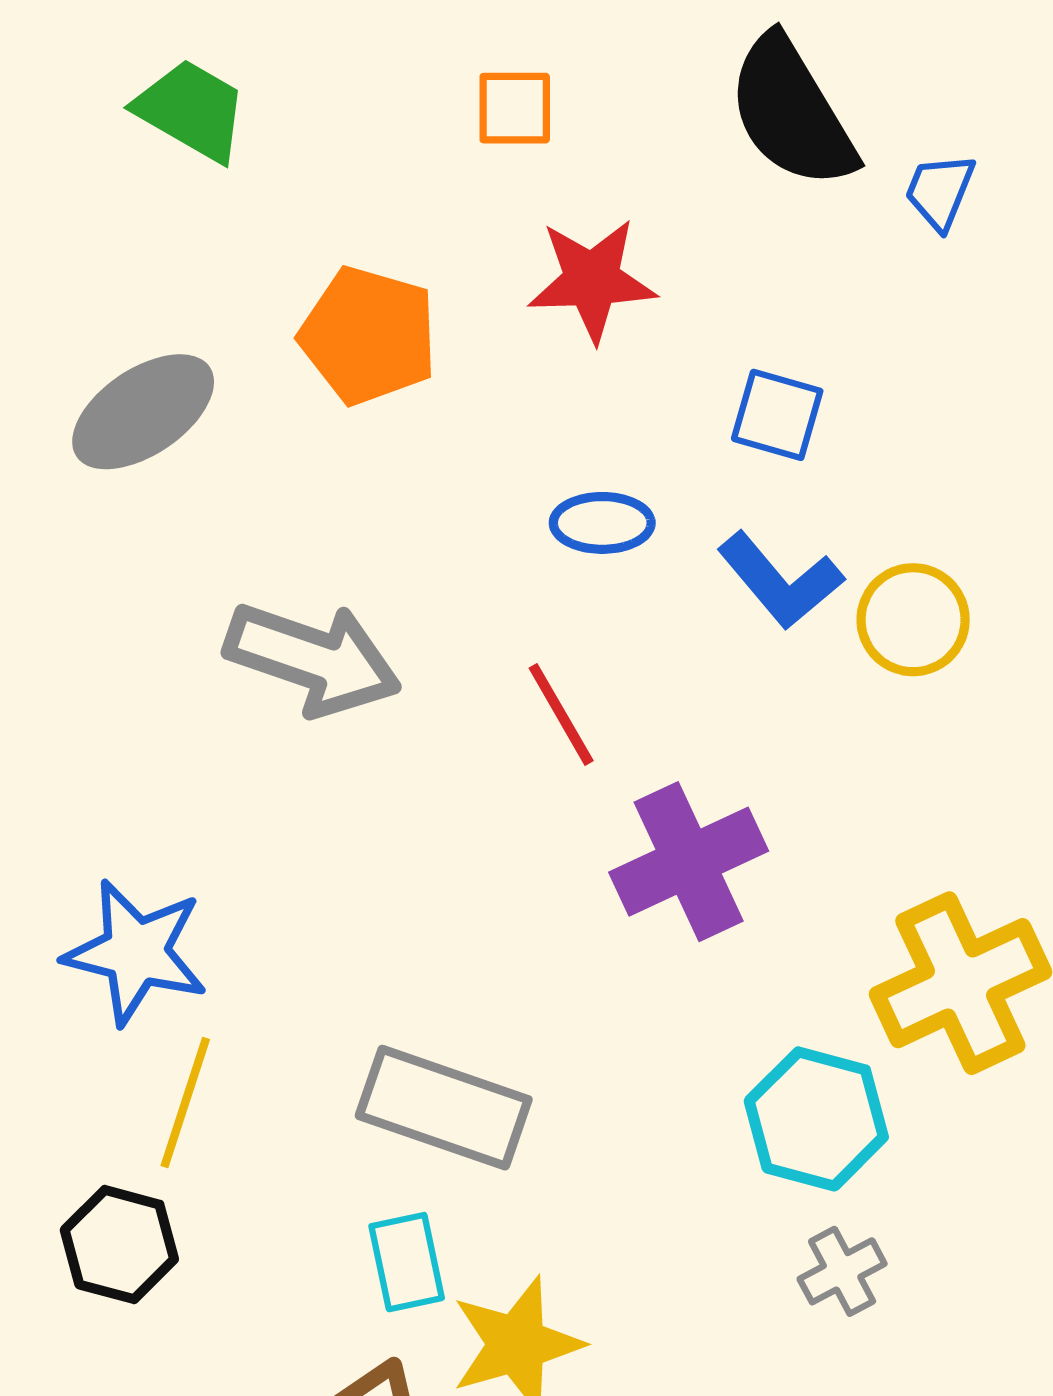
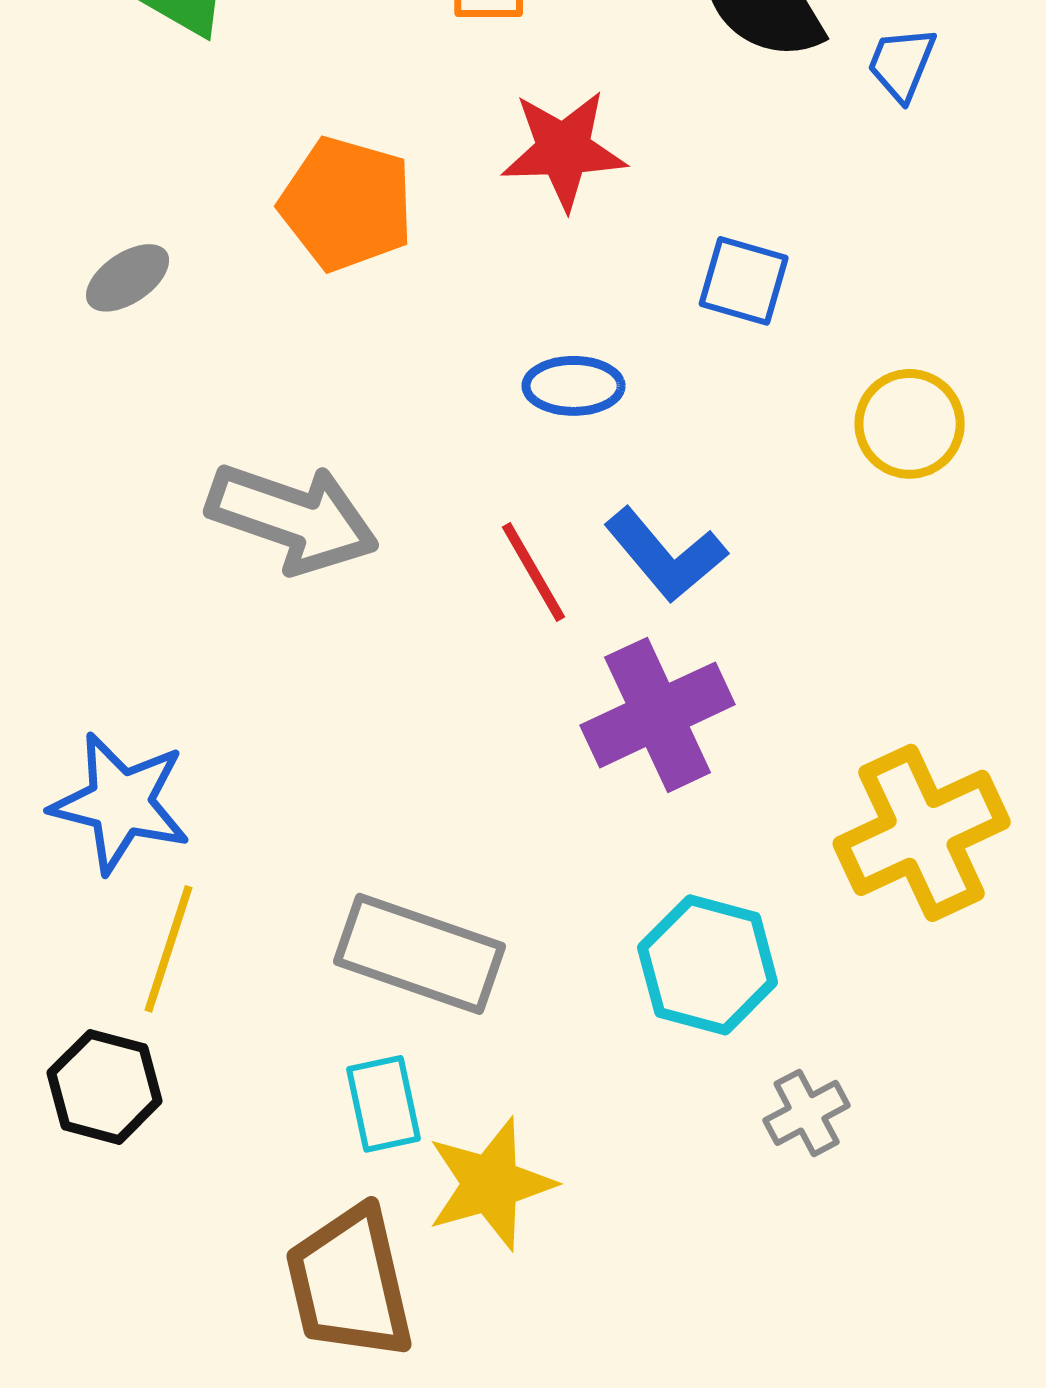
gray ellipse: (143, 412) -> (128, 278), size x0.6
blue L-shape: (780, 581) -> (666, 555), moved
yellow circle: (913, 620) -> (910, 424), moved
cyan hexagon: (816, 1119) -> (708, 965), moved

